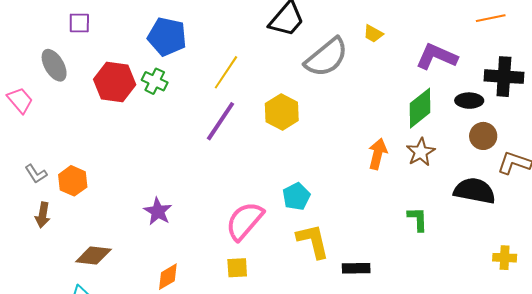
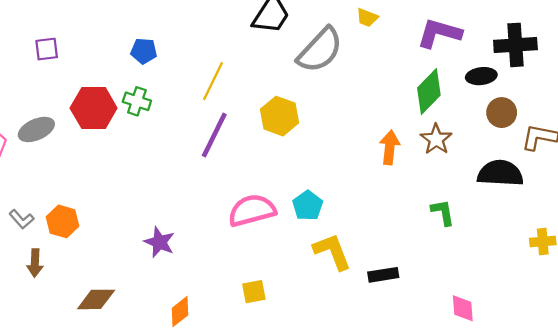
blue pentagon: (167, 37) -> (144, 51), size x0.6
gray ellipse: (54, 65) -> (36, 129), moved, turned -76
pink semicircle: (245, 221) -> (252, 210), moved, turned 42

